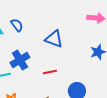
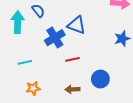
blue cross: (20, 60) -> (55, 38), moved

